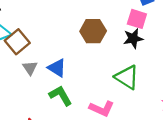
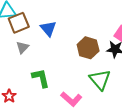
brown hexagon: (93, 31) -> (88, 48), moved
blue triangle: (57, 68) -> (48, 29), moved

